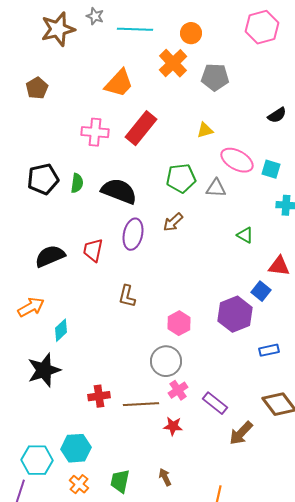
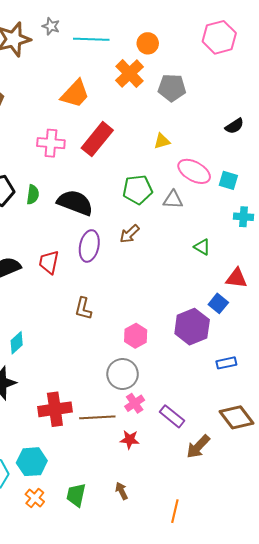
red cross: (99, 396) -> (55, 409), size x1.5

